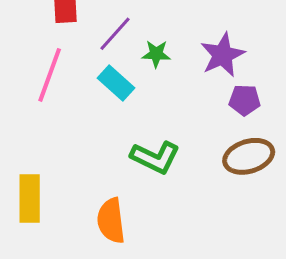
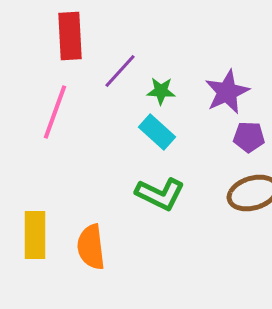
cyan rectangle: (116, 83) -> (157, 132), moved
orange semicircle: (111, 221) -> (91, 247), moved

